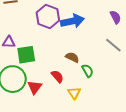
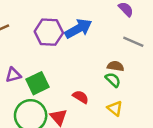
brown semicircle: (72, 57) -> (116, 66), moved
yellow triangle: (74, 93) -> (115, 108), moved

